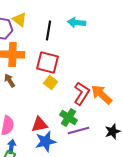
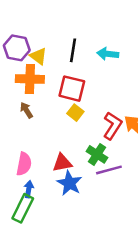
yellow triangle: (20, 19) -> (38, 56), moved
cyan arrow: (77, 22) -> (108, 54), moved
blue star: (46, 141) -> (69, 183), turned -30

